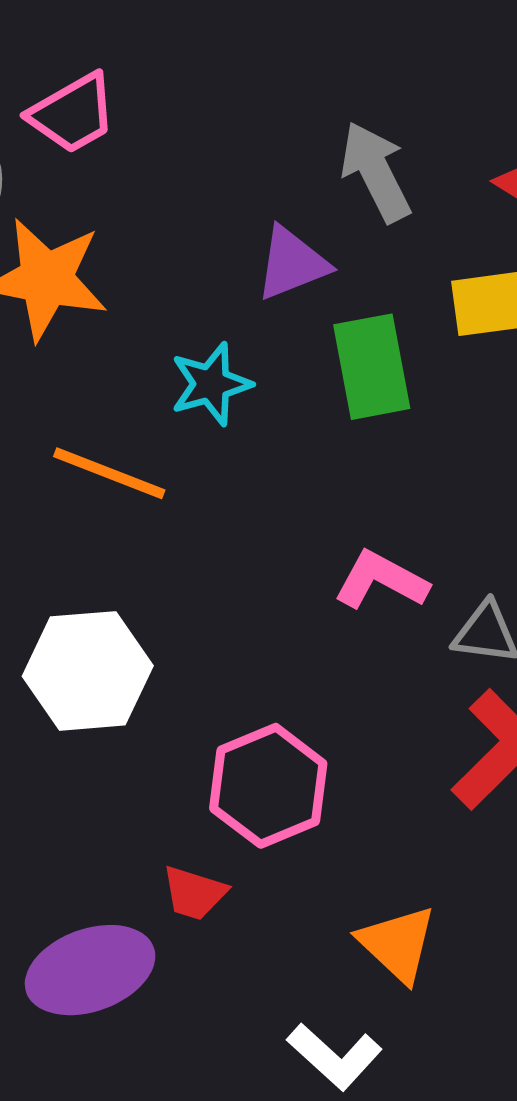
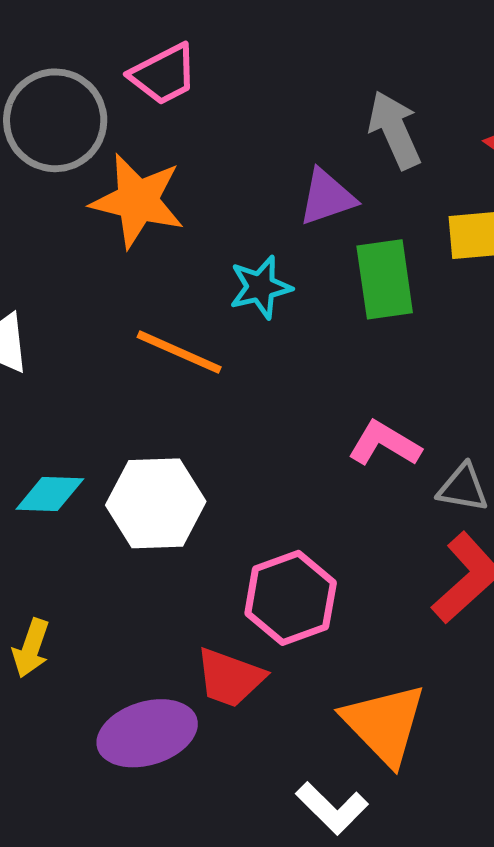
red trapezoid: (194, 893) -> (230, 678), size x1.4
orange triangle: (397, 944) -> (384, 724), size x1.4

